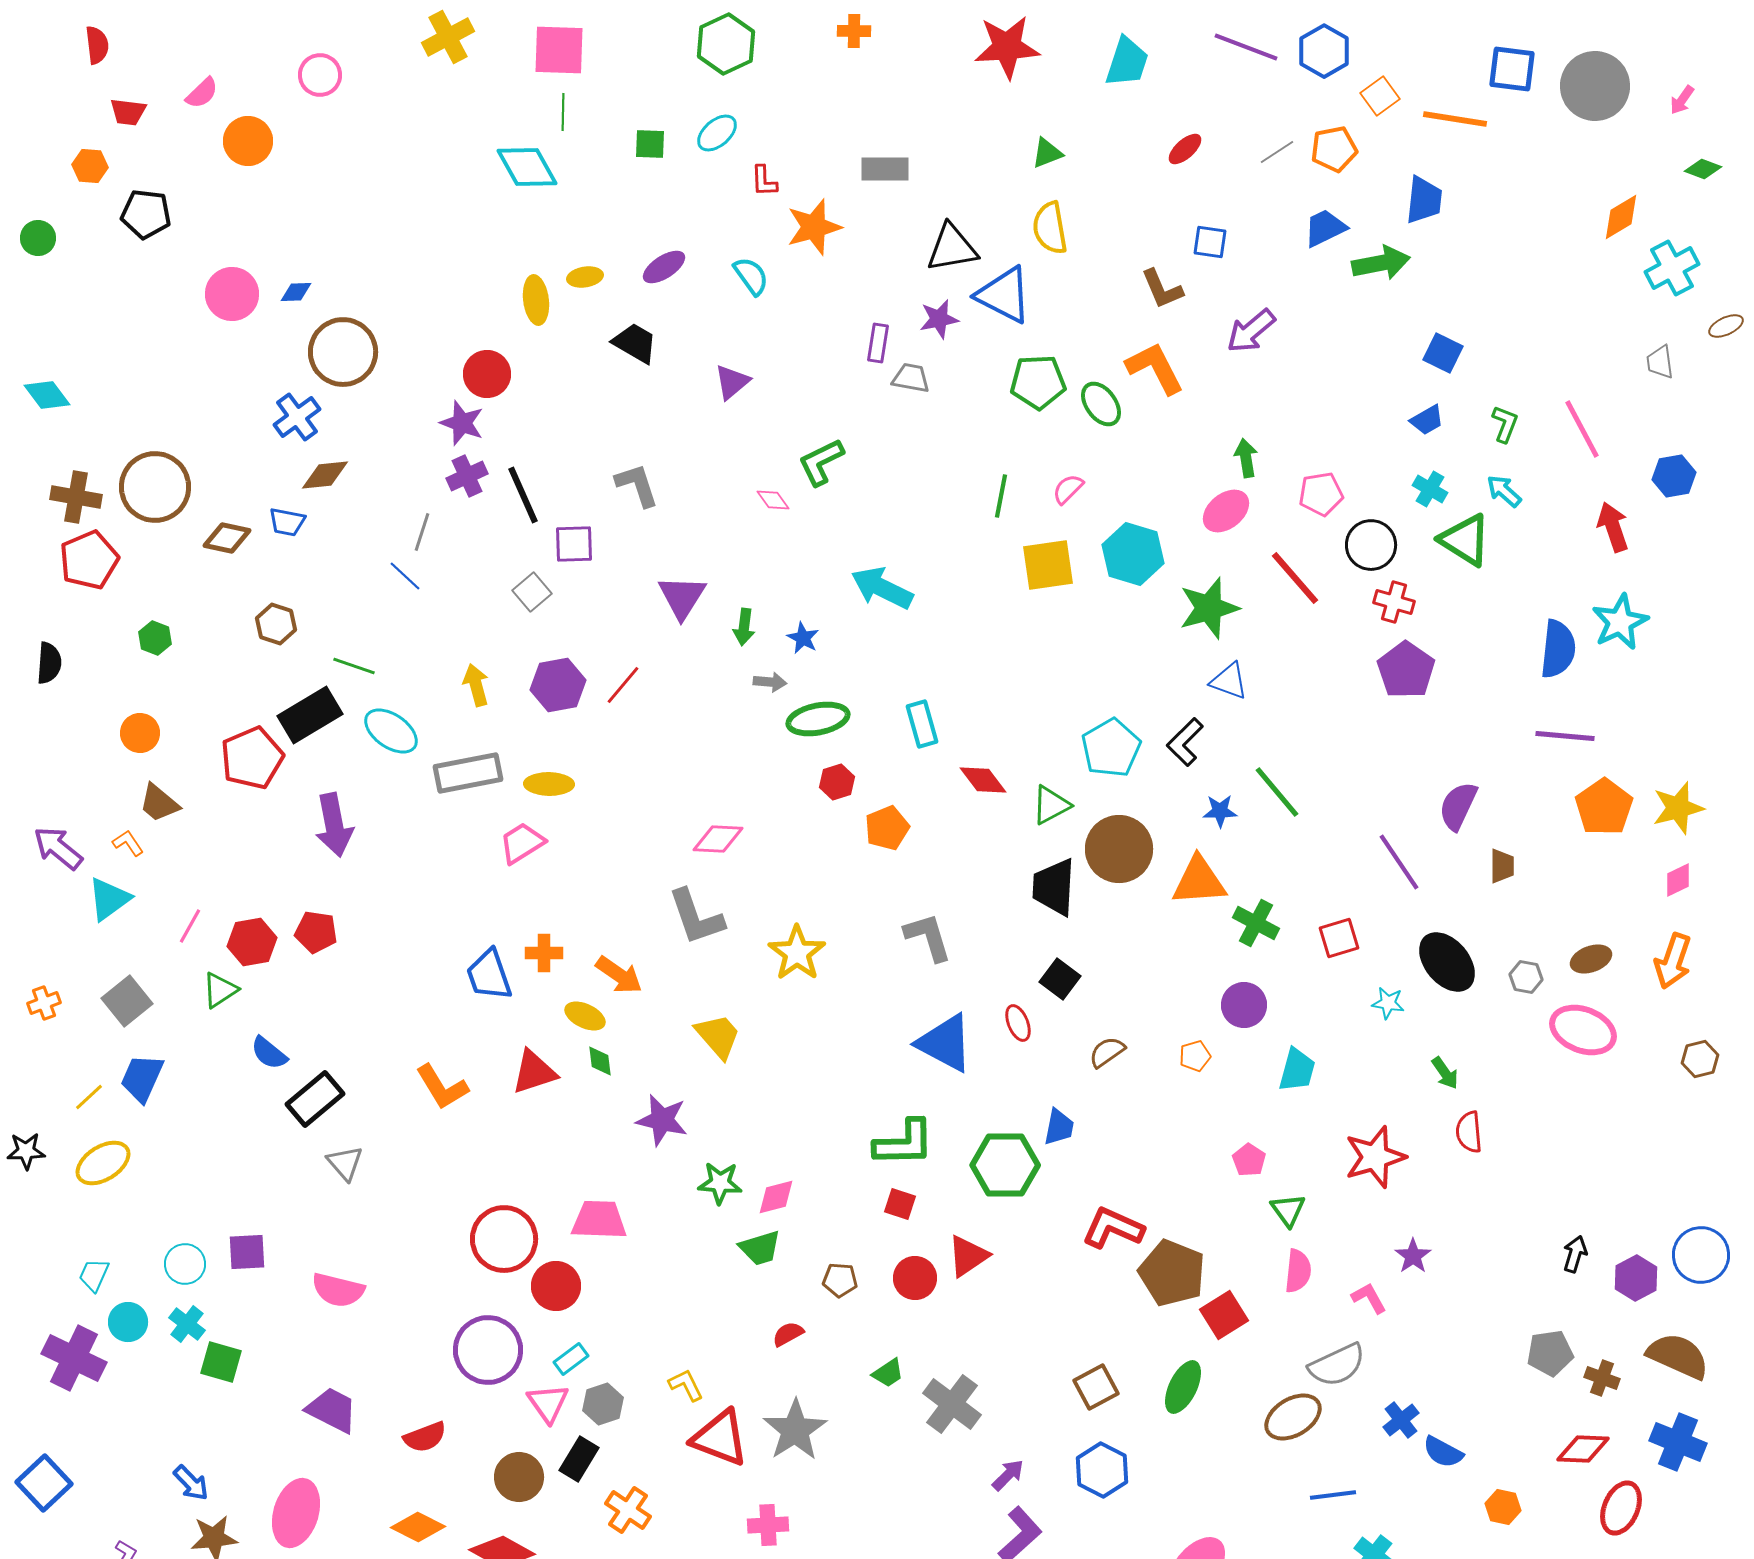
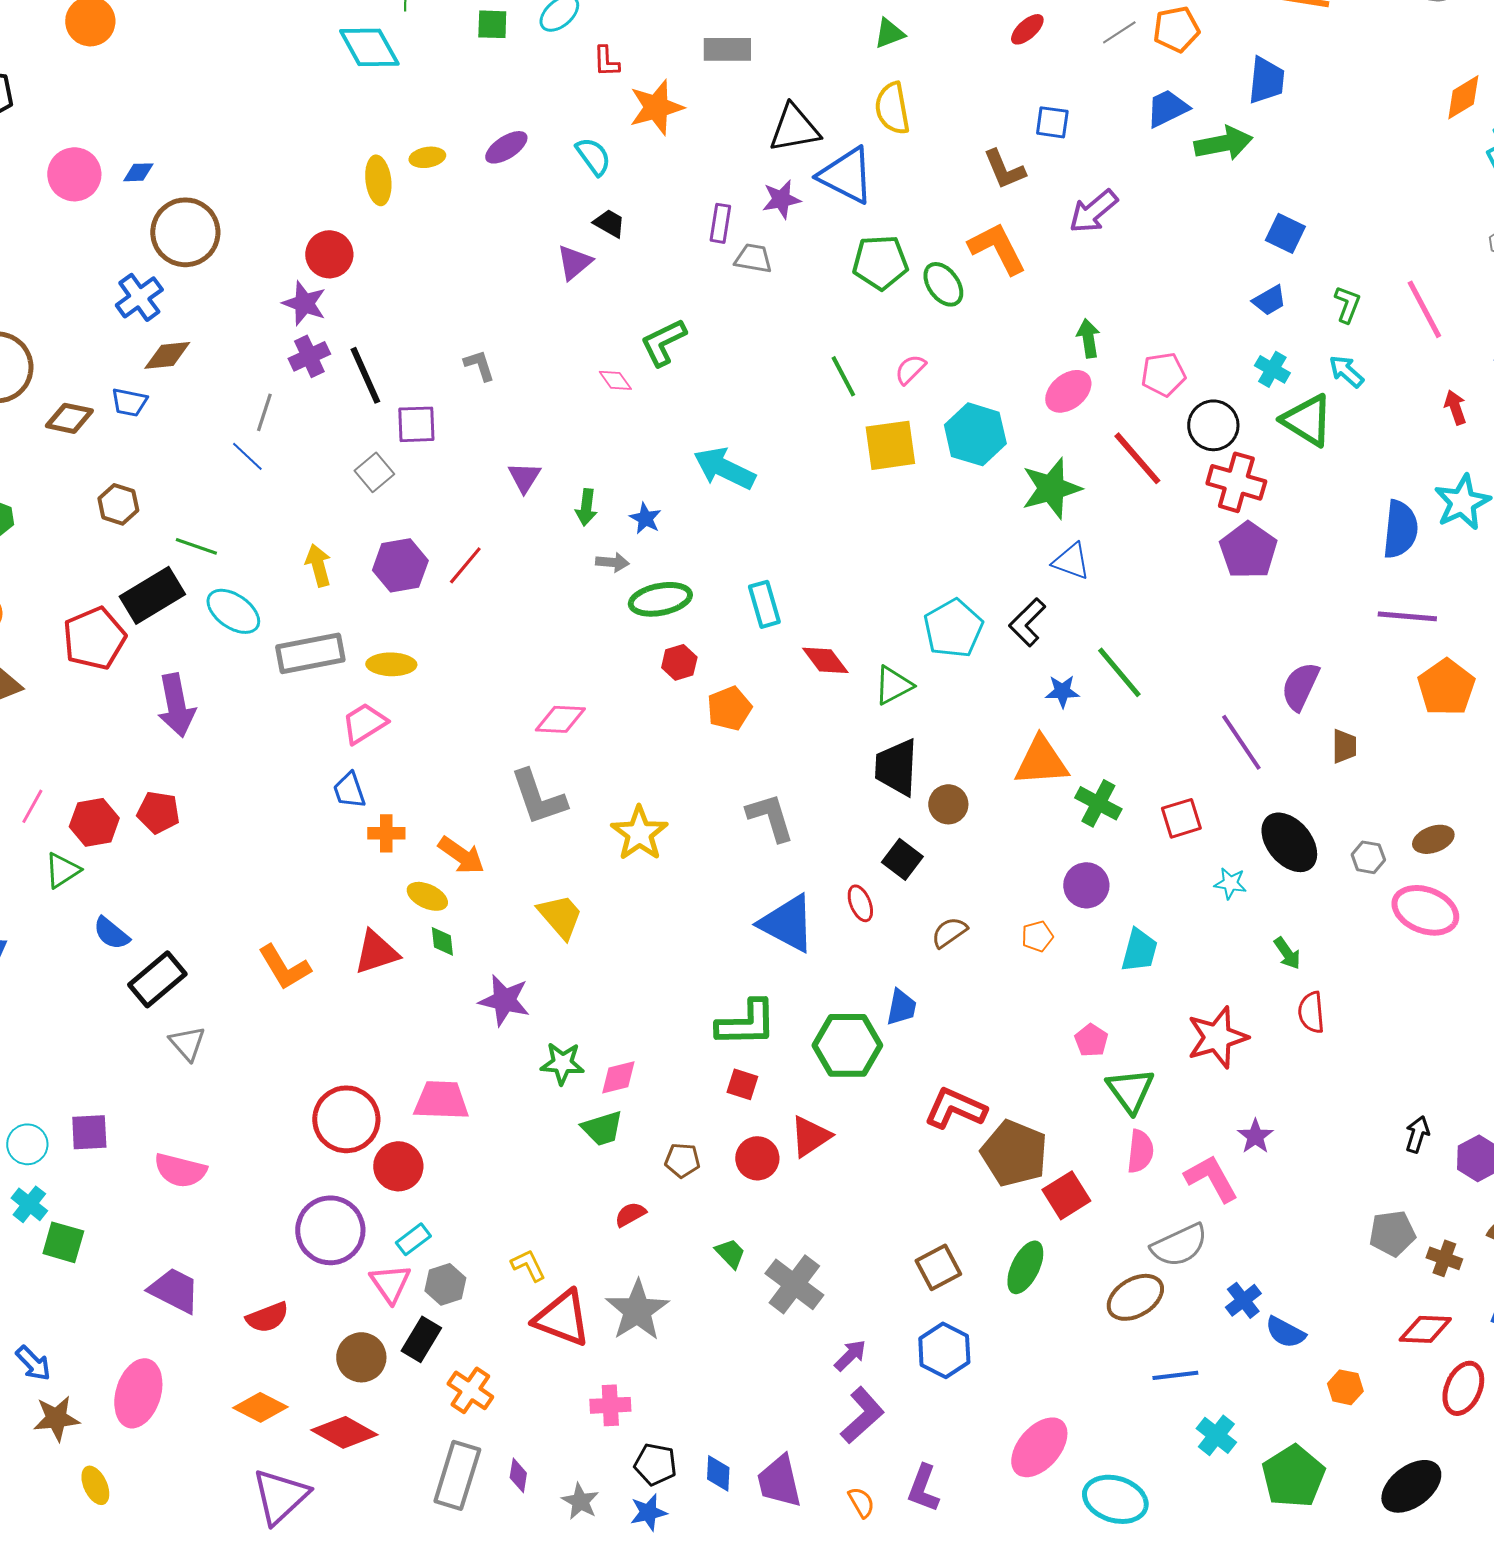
black trapezoid: (635, 343) -> (609, 223), moved, size x0.7
gray L-shape: (637, 485) -> (479, 365), size x0.7
green line: (1001, 496) -> (843, 376), turned -39
red arrow: (1613, 527) -> (1455, 407), size x0.7
purple triangle: (682, 597) -> (524, 477), size x0.7
red cross: (1394, 602) -> (1236, 482), size x1.4
brown circle: (1119, 849) -> (948, 804), moved, size x0.6
blue trapezoid: (489, 975) -> (349, 790), moved, size x0.7
green triangle: (1288, 1210) -> (1130, 1090), size x1.4
pink L-shape: (1369, 1298) -> (1211, 1178), size x1.5
green trapezoid: (888, 1373) -> (730, 1253), turned -100

